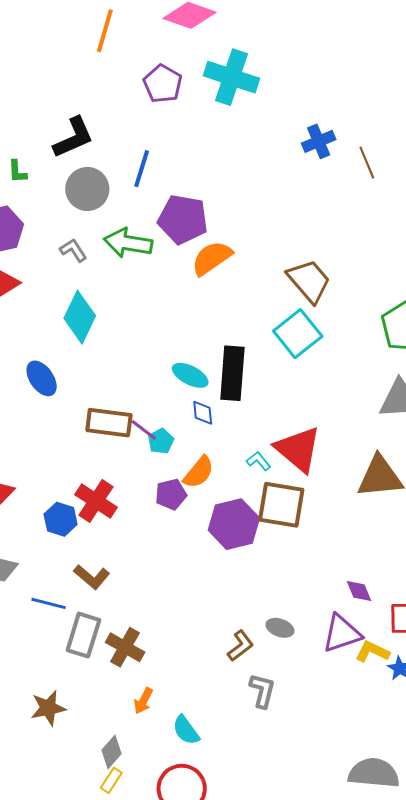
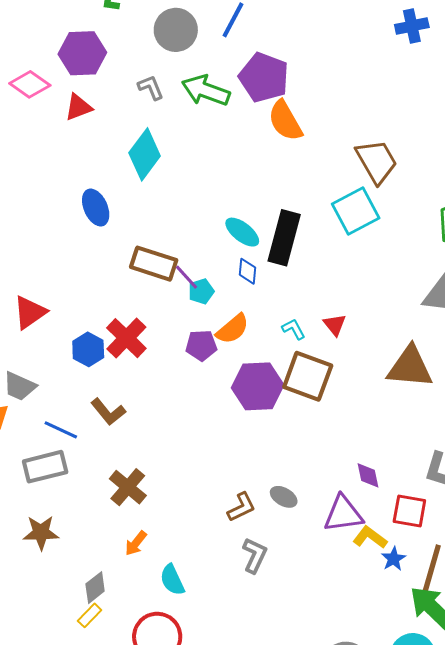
orange semicircle: (212, 258) -> (285, 121), turned -96
red triangle: (298, 449) -> (335, 325), size x0.5
gray rectangle: (83, 635) -> (45, 467), moved, turned 48

